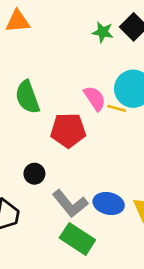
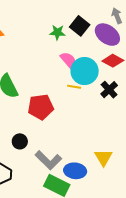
pink semicircle: (95, 98) -> (69, 61), moved
blue ellipse: (109, 203) -> (75, 171), moved

